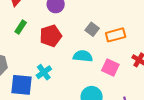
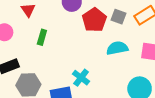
red pentagon: (51, 36) -> (94, 20), moved

